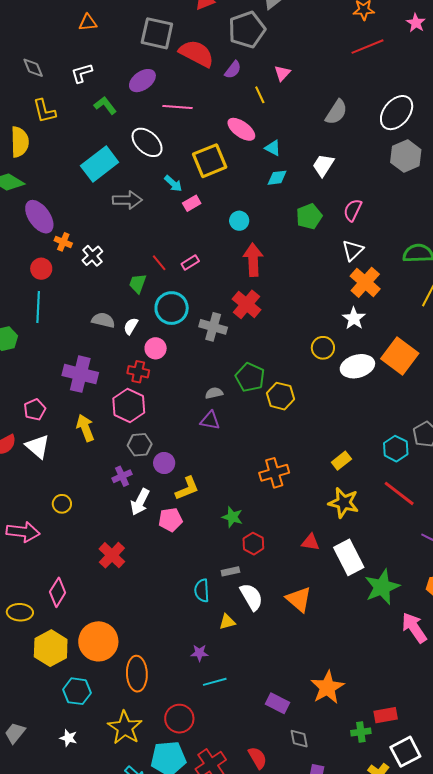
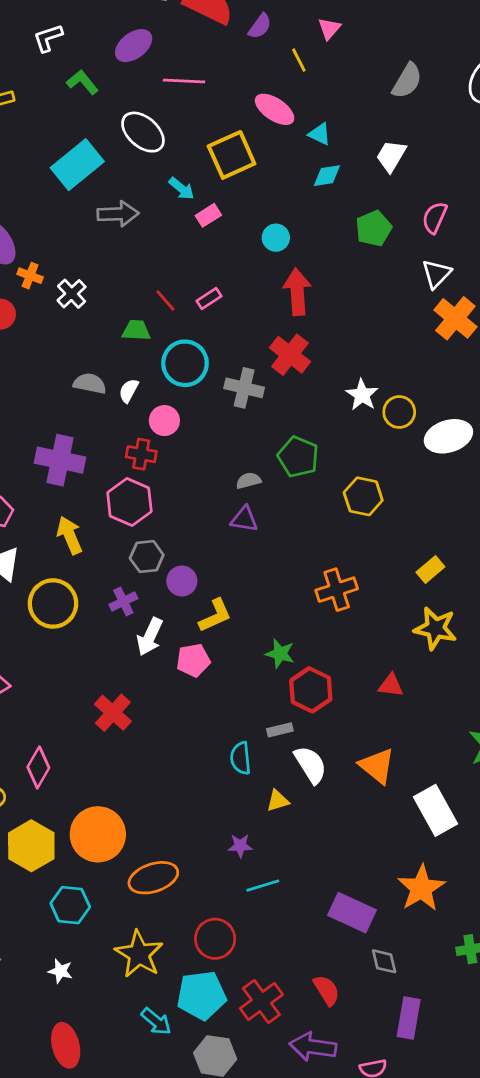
green trapezoid: (138, 283) -> (136, 330), turned 75
white star: (354, 318) -> (362, 395), moved
yellow hexagon: (280, 396) -> (363, 496), moved
yellow circle: (62, 504) -> (53, 603), moved, size x1.8
red hexagon: (253, 544) -> (311, 690), size x1.4
white rectangle: (349, 557) -> (435, 810), moved
orange ellipse: (137, 674) -> (153, 878), turned 76
purple rectangle: (277, 703) -> (352, 913), size x1.4

